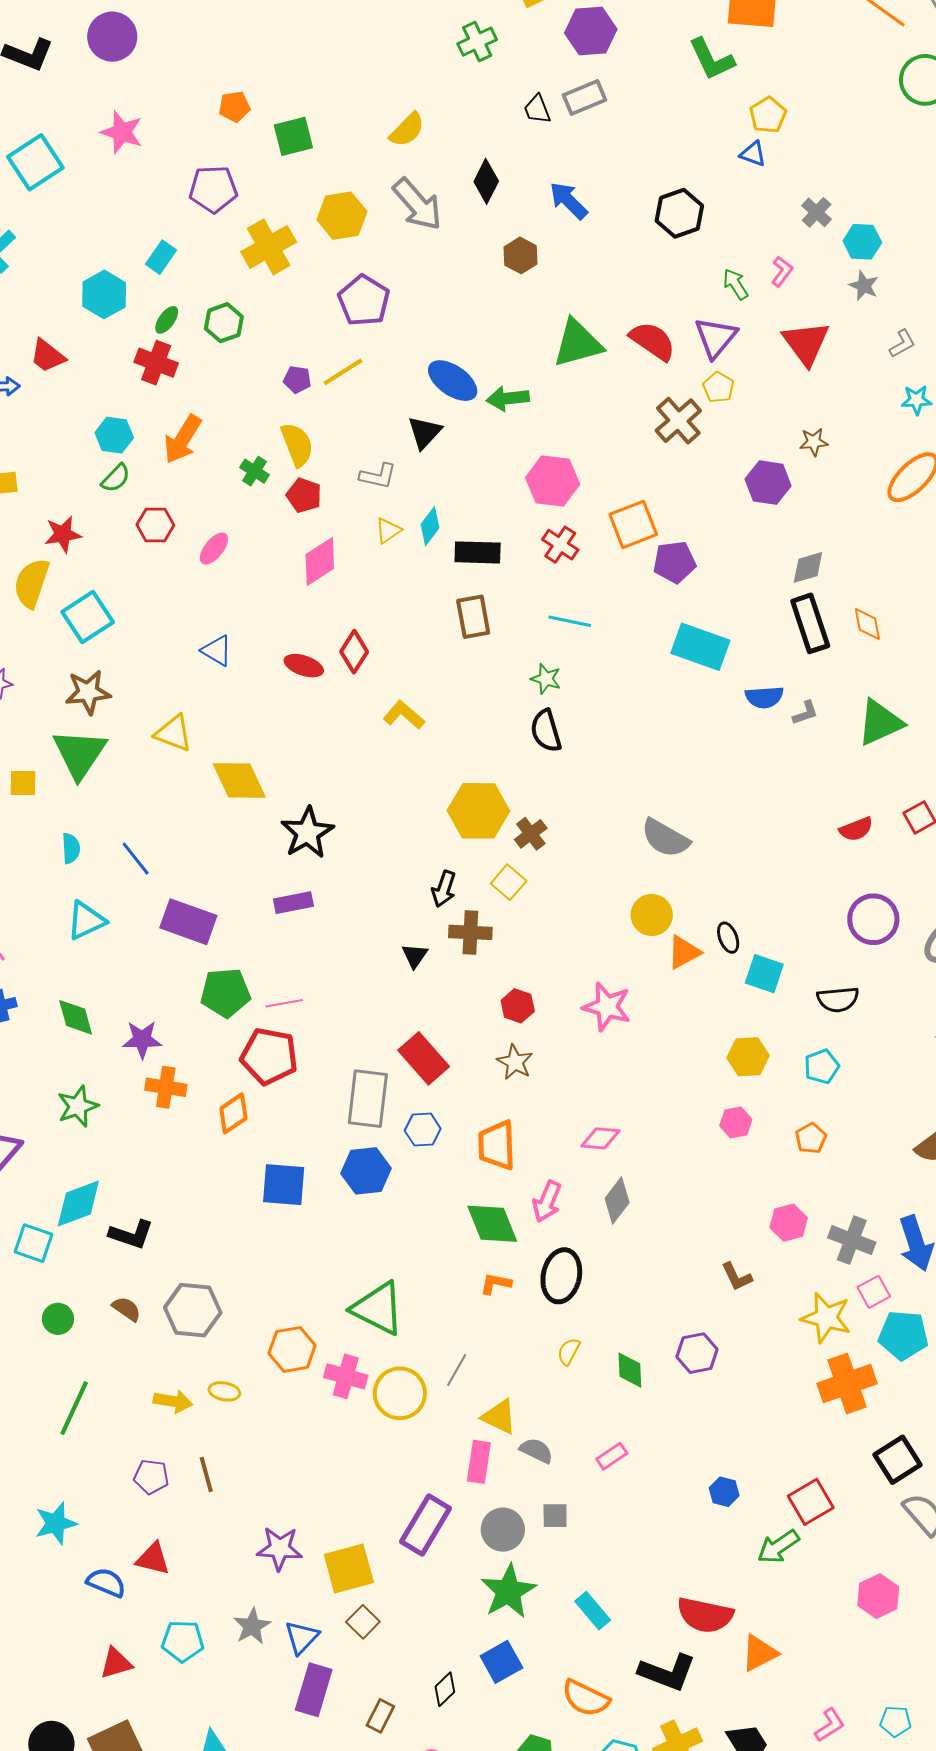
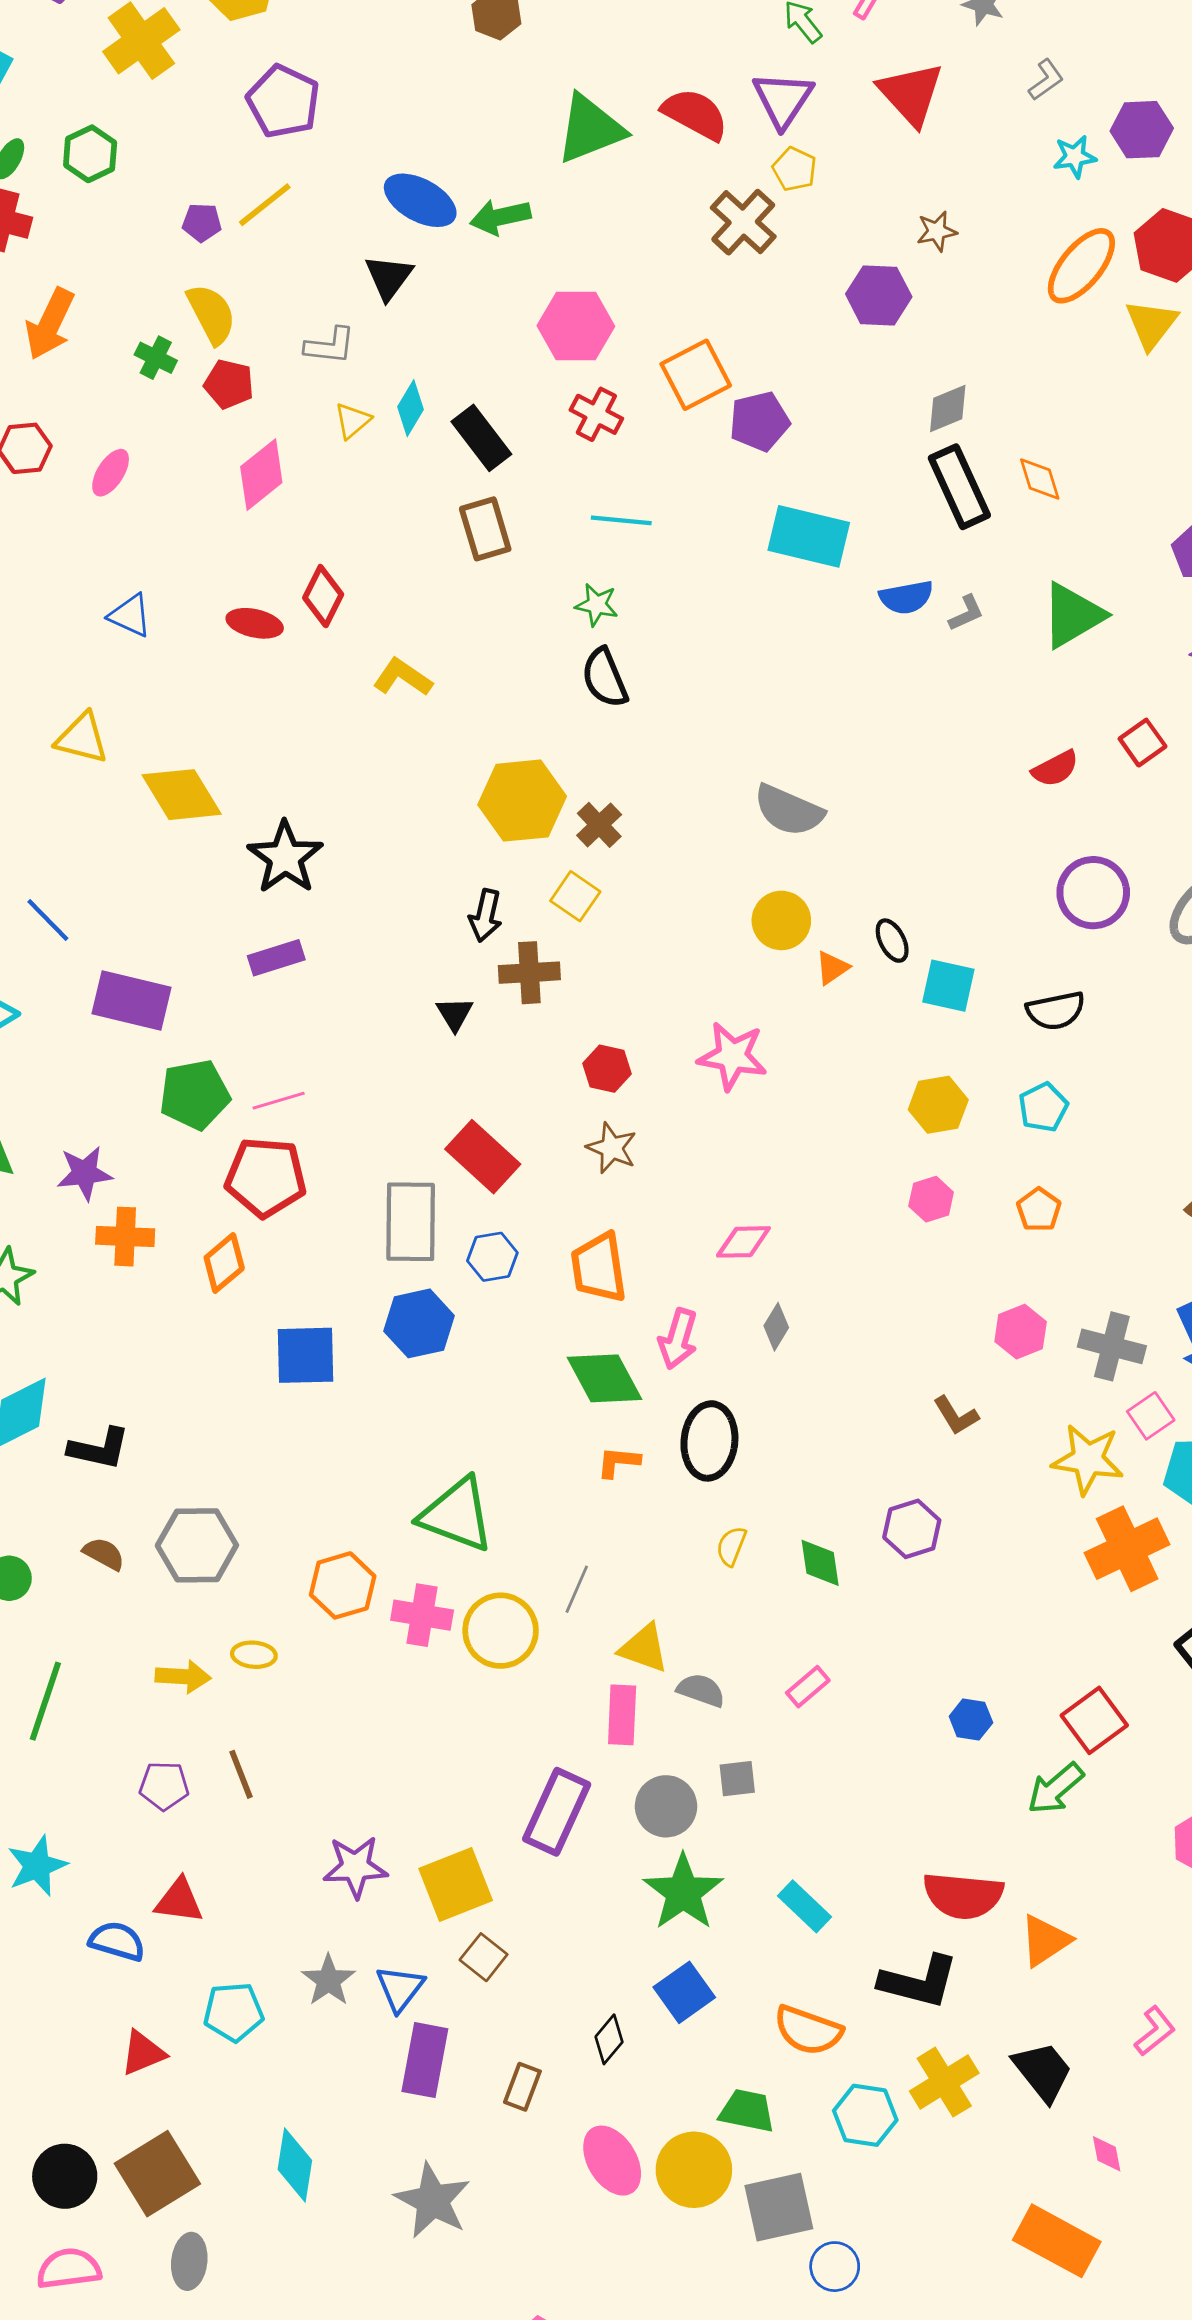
black rectangle: (478, 552) -> (481, 438), turned 57
orange triangle: (684, 952) -> (832, 968), size x0.7
gray diamond: (617, 1200) -> (776, 1327), size x0.7

